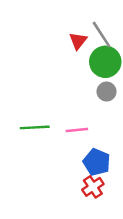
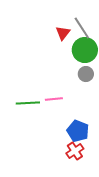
pink line: (77, 130) -> (54, 99), moved

